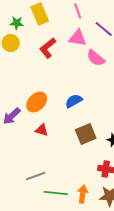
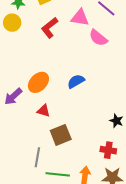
brown square: (86, 134) -> (61, 135), moved
gray line: (36, 176) -> (37, 157), turned -60

